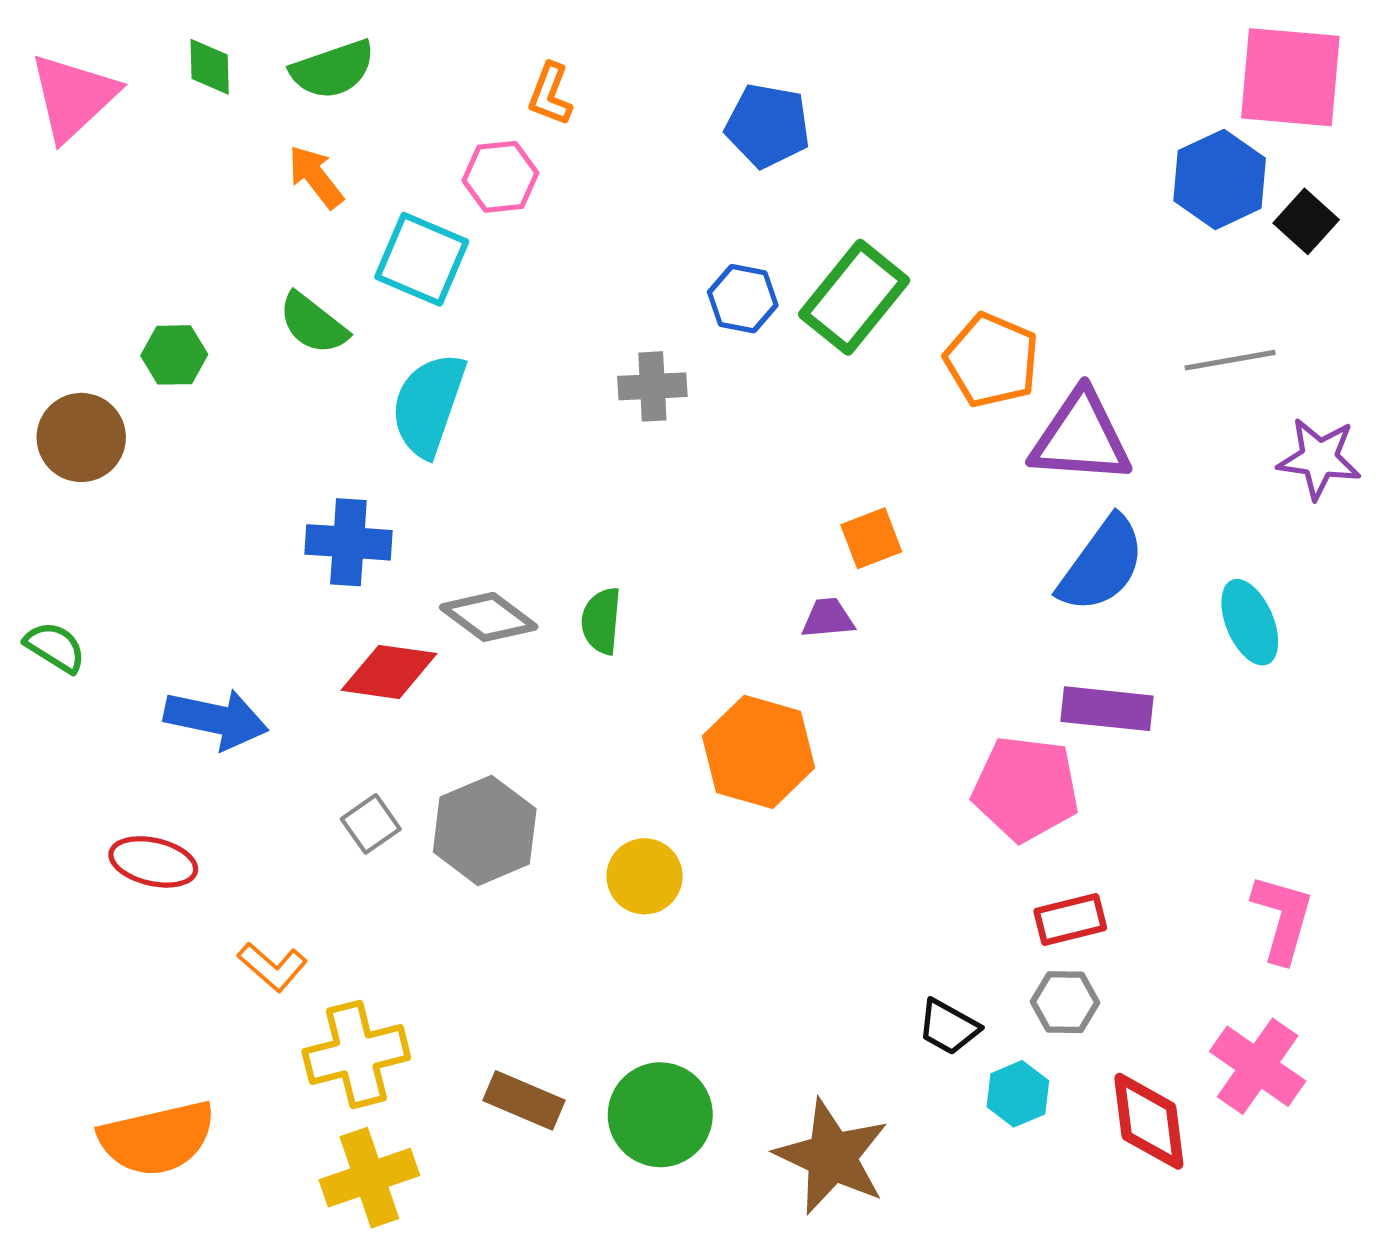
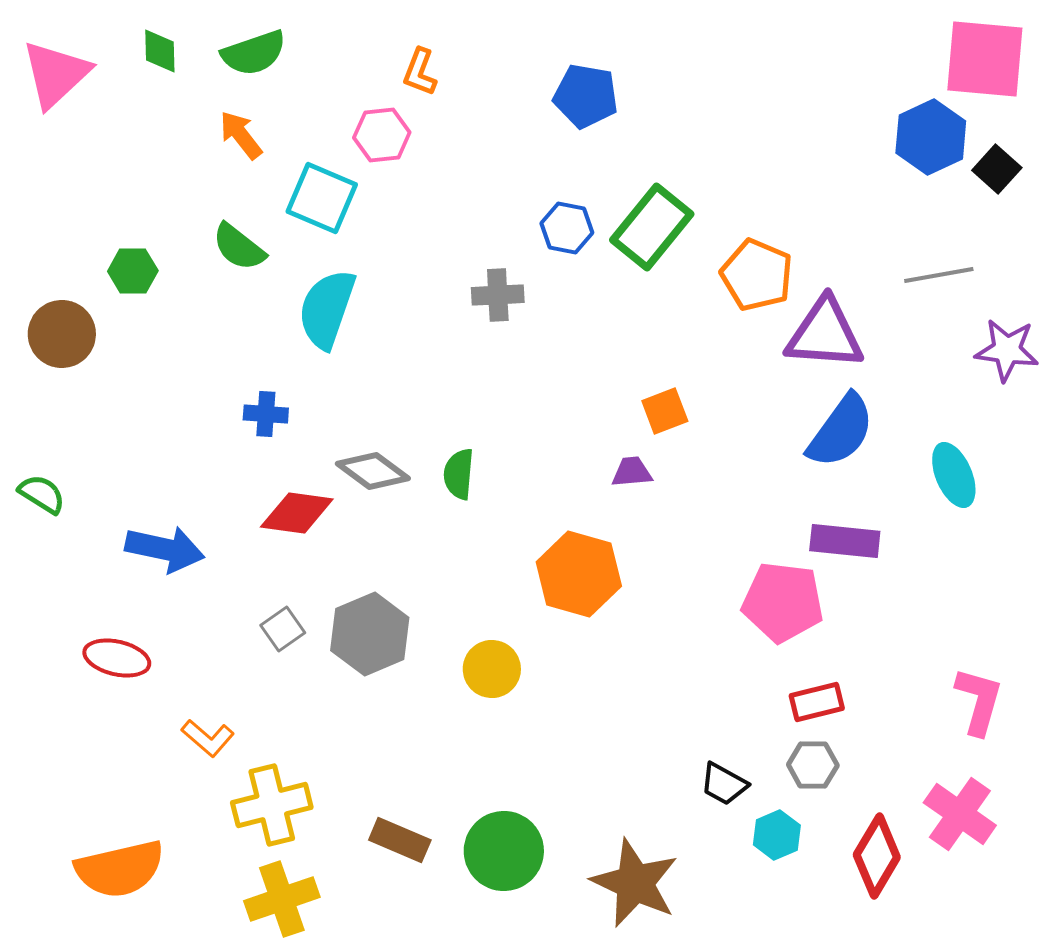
blue cross: (348, 542) -> (266, 414), size x0.7
red diamond: (1149, 1121) -> (877, 856), turned 38

